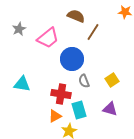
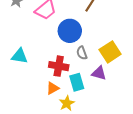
yellow square: (112, 80) -> (110, 52), size x1.5
purple triangle: (110, 109) -> (99, 73), moved

